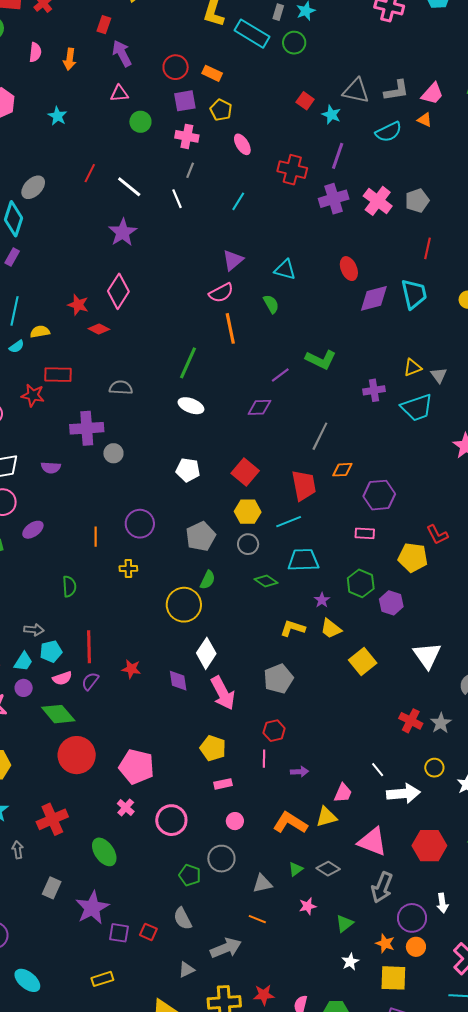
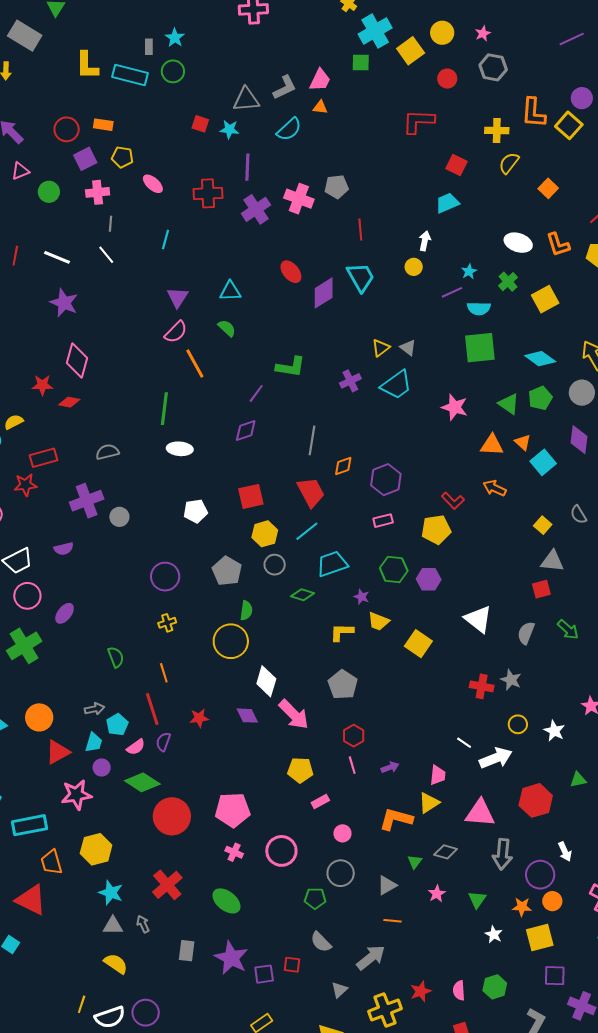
gray pentagon: (417, 201) -> (336, 187), turned 30
red square: (245, 472) -> (251, 496), turned -36
orange line: (96, 537) -> (164, 673), moved

